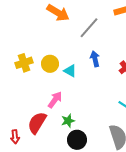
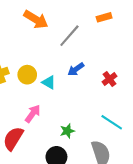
blue arrow: (95, 59) -> (76, 69), turned -112
green star: (68, 121) -> (67, 131), moved

